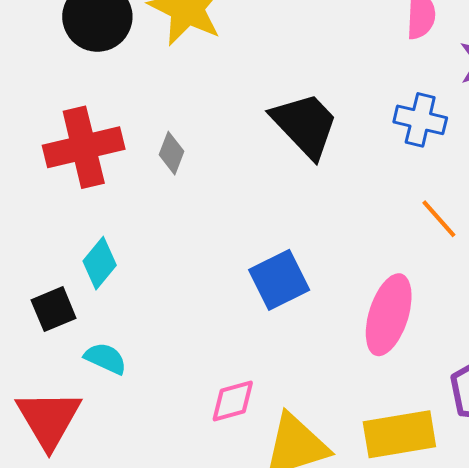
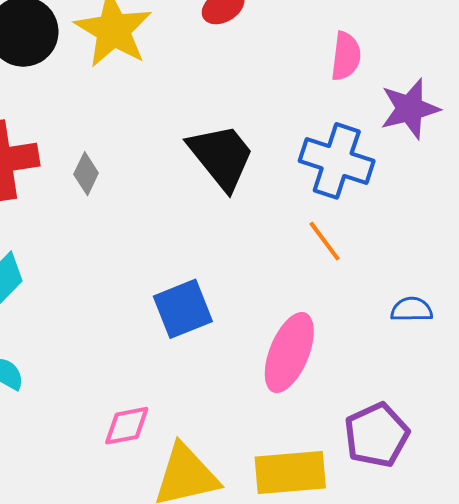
blue cross: (420, 120) -> (337, 161), size x1.4
orange line: (439, 219) -> (325, 241), moved

